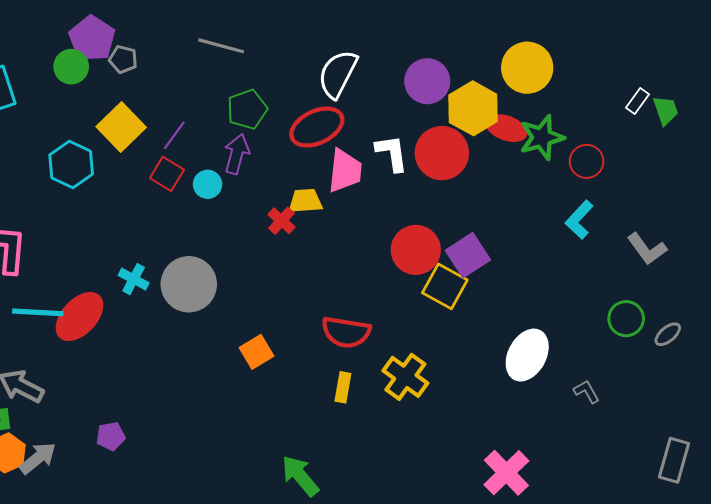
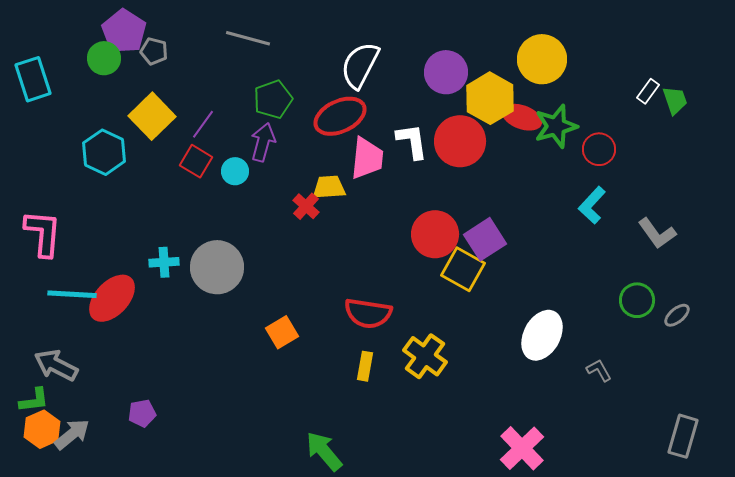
cyan cross: (134, 279) -> (164, 262), turned -32

